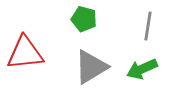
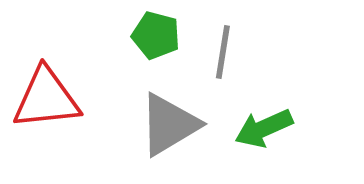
gray line: (148, 26) -> (223, 52), moved

